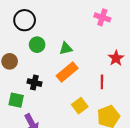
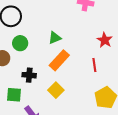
green circle: (37, 45) -> (20, 43), moved
yellow square: (80, 106) -> (56, 90), moved

